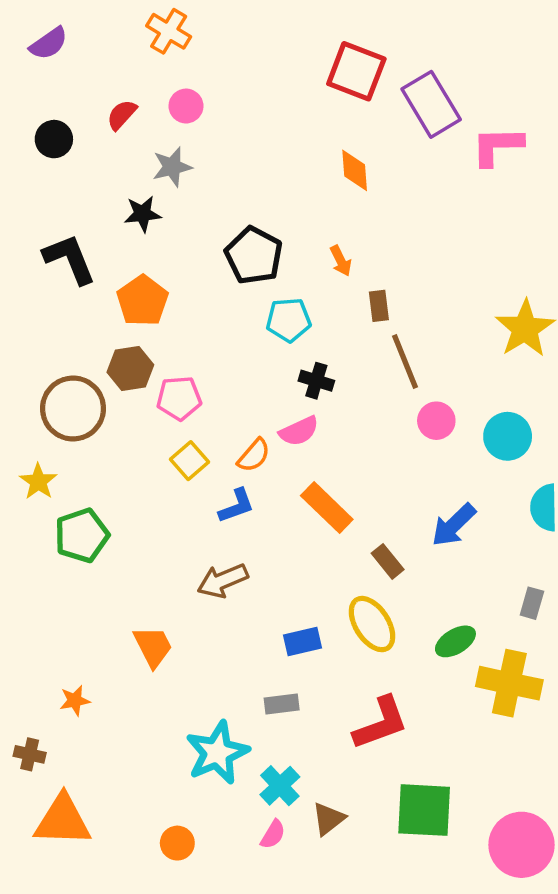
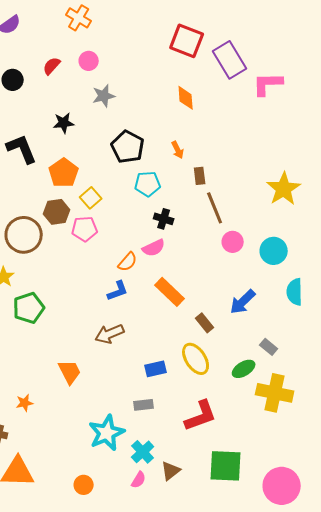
gray star: (172, 167) -> (104, 96), moved
yellow square: (189, 461) -> (91, 198), moved
gray rectangle: (532, 603) -> (269, 347), moved, turned -66

